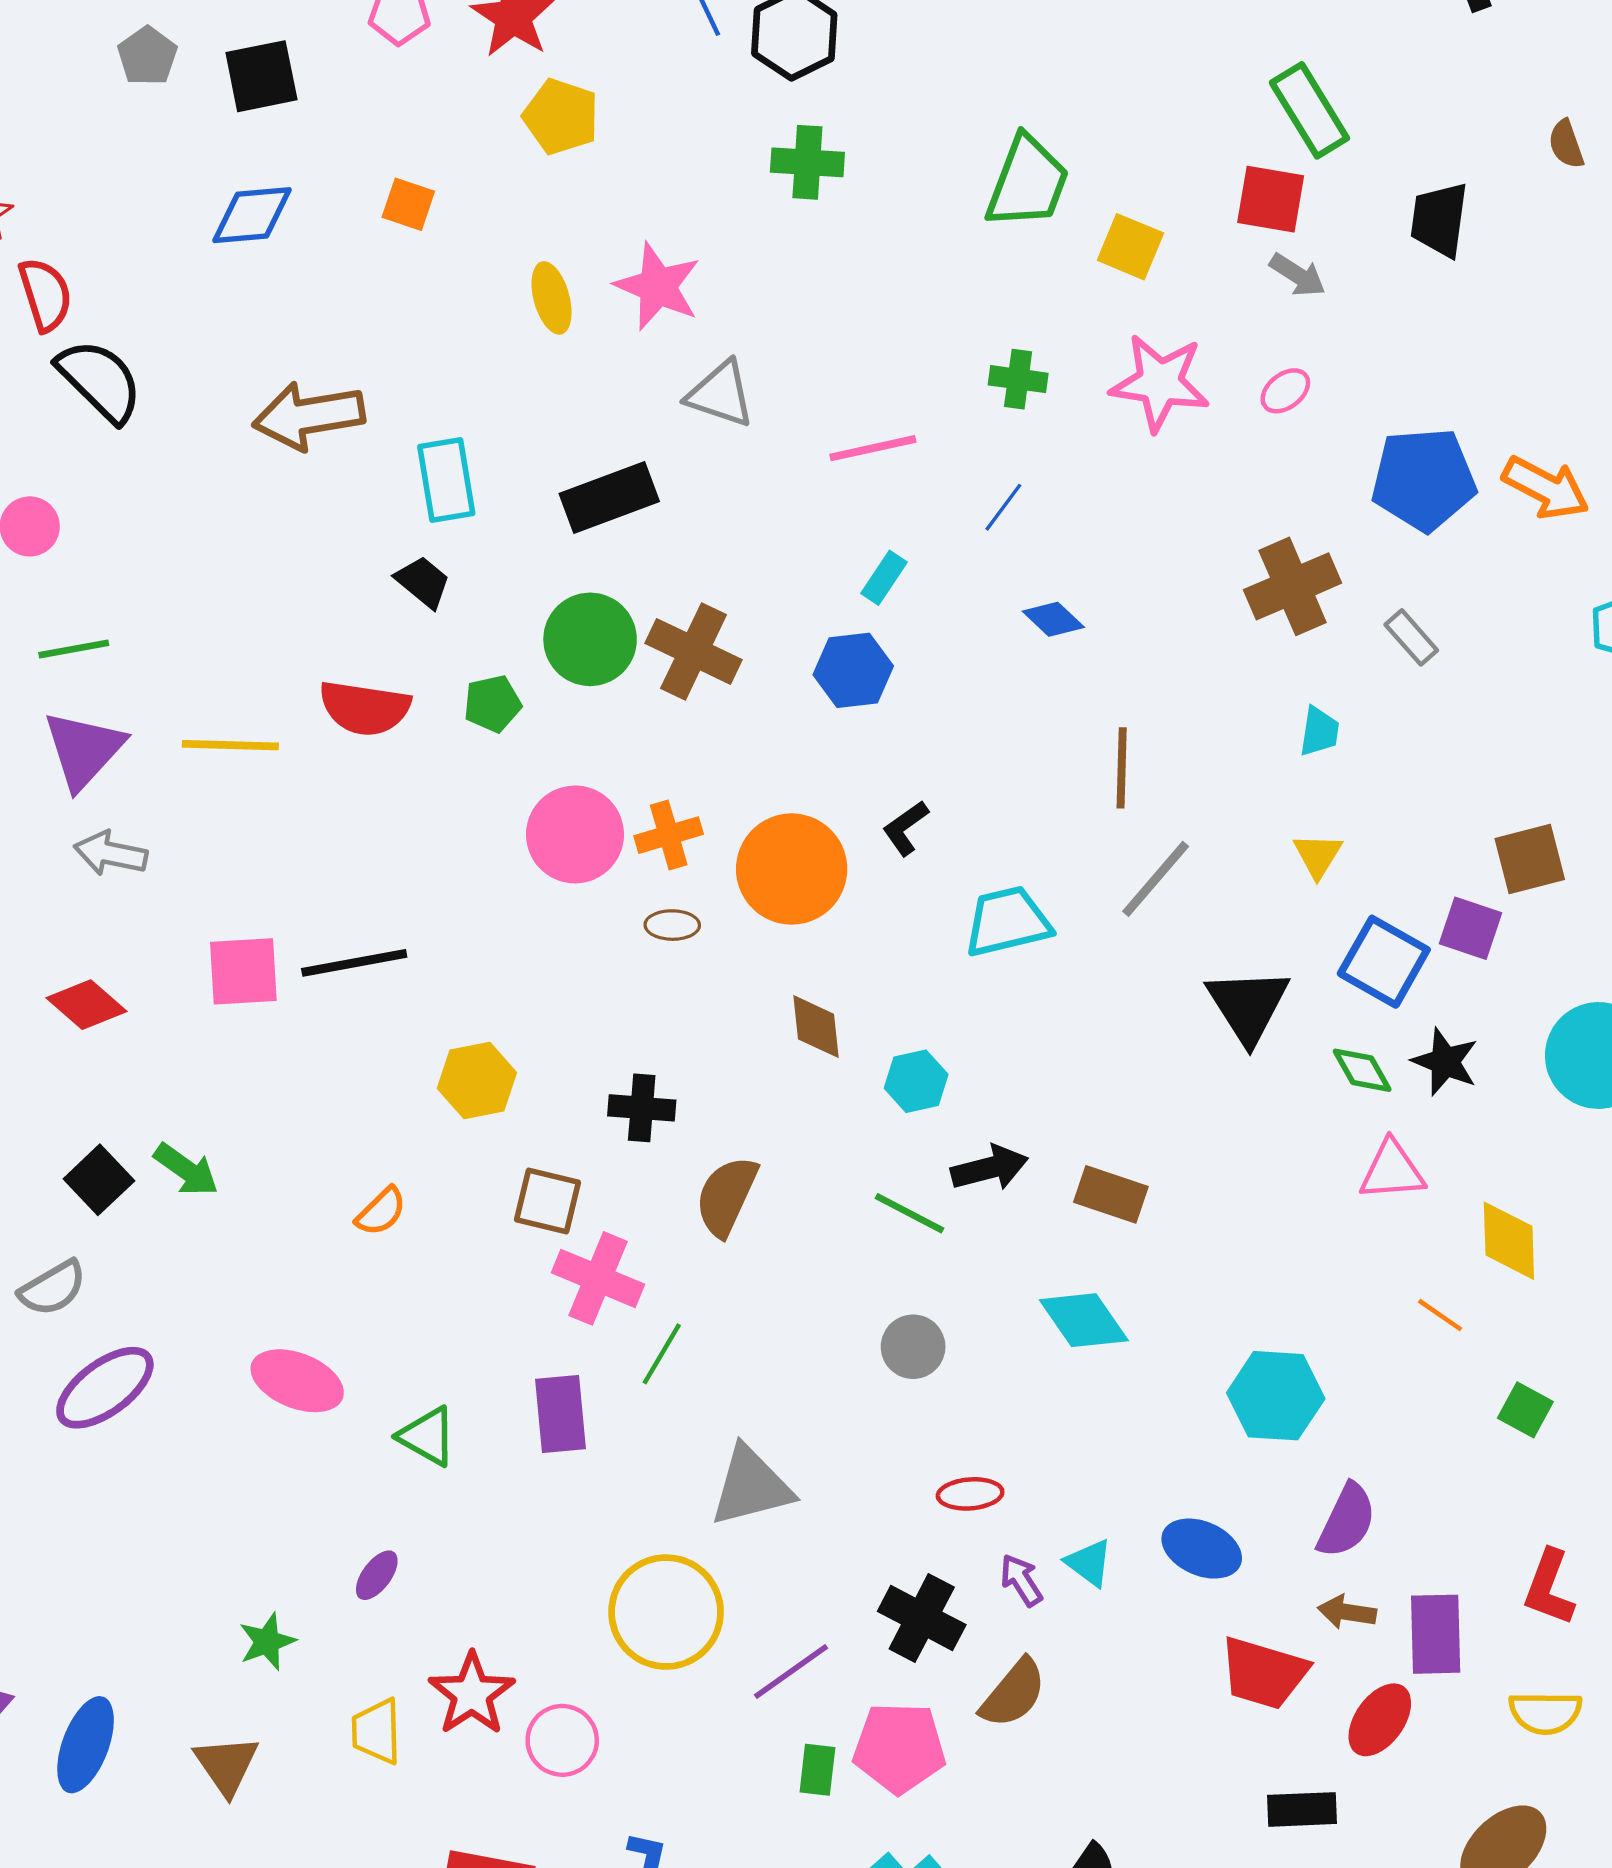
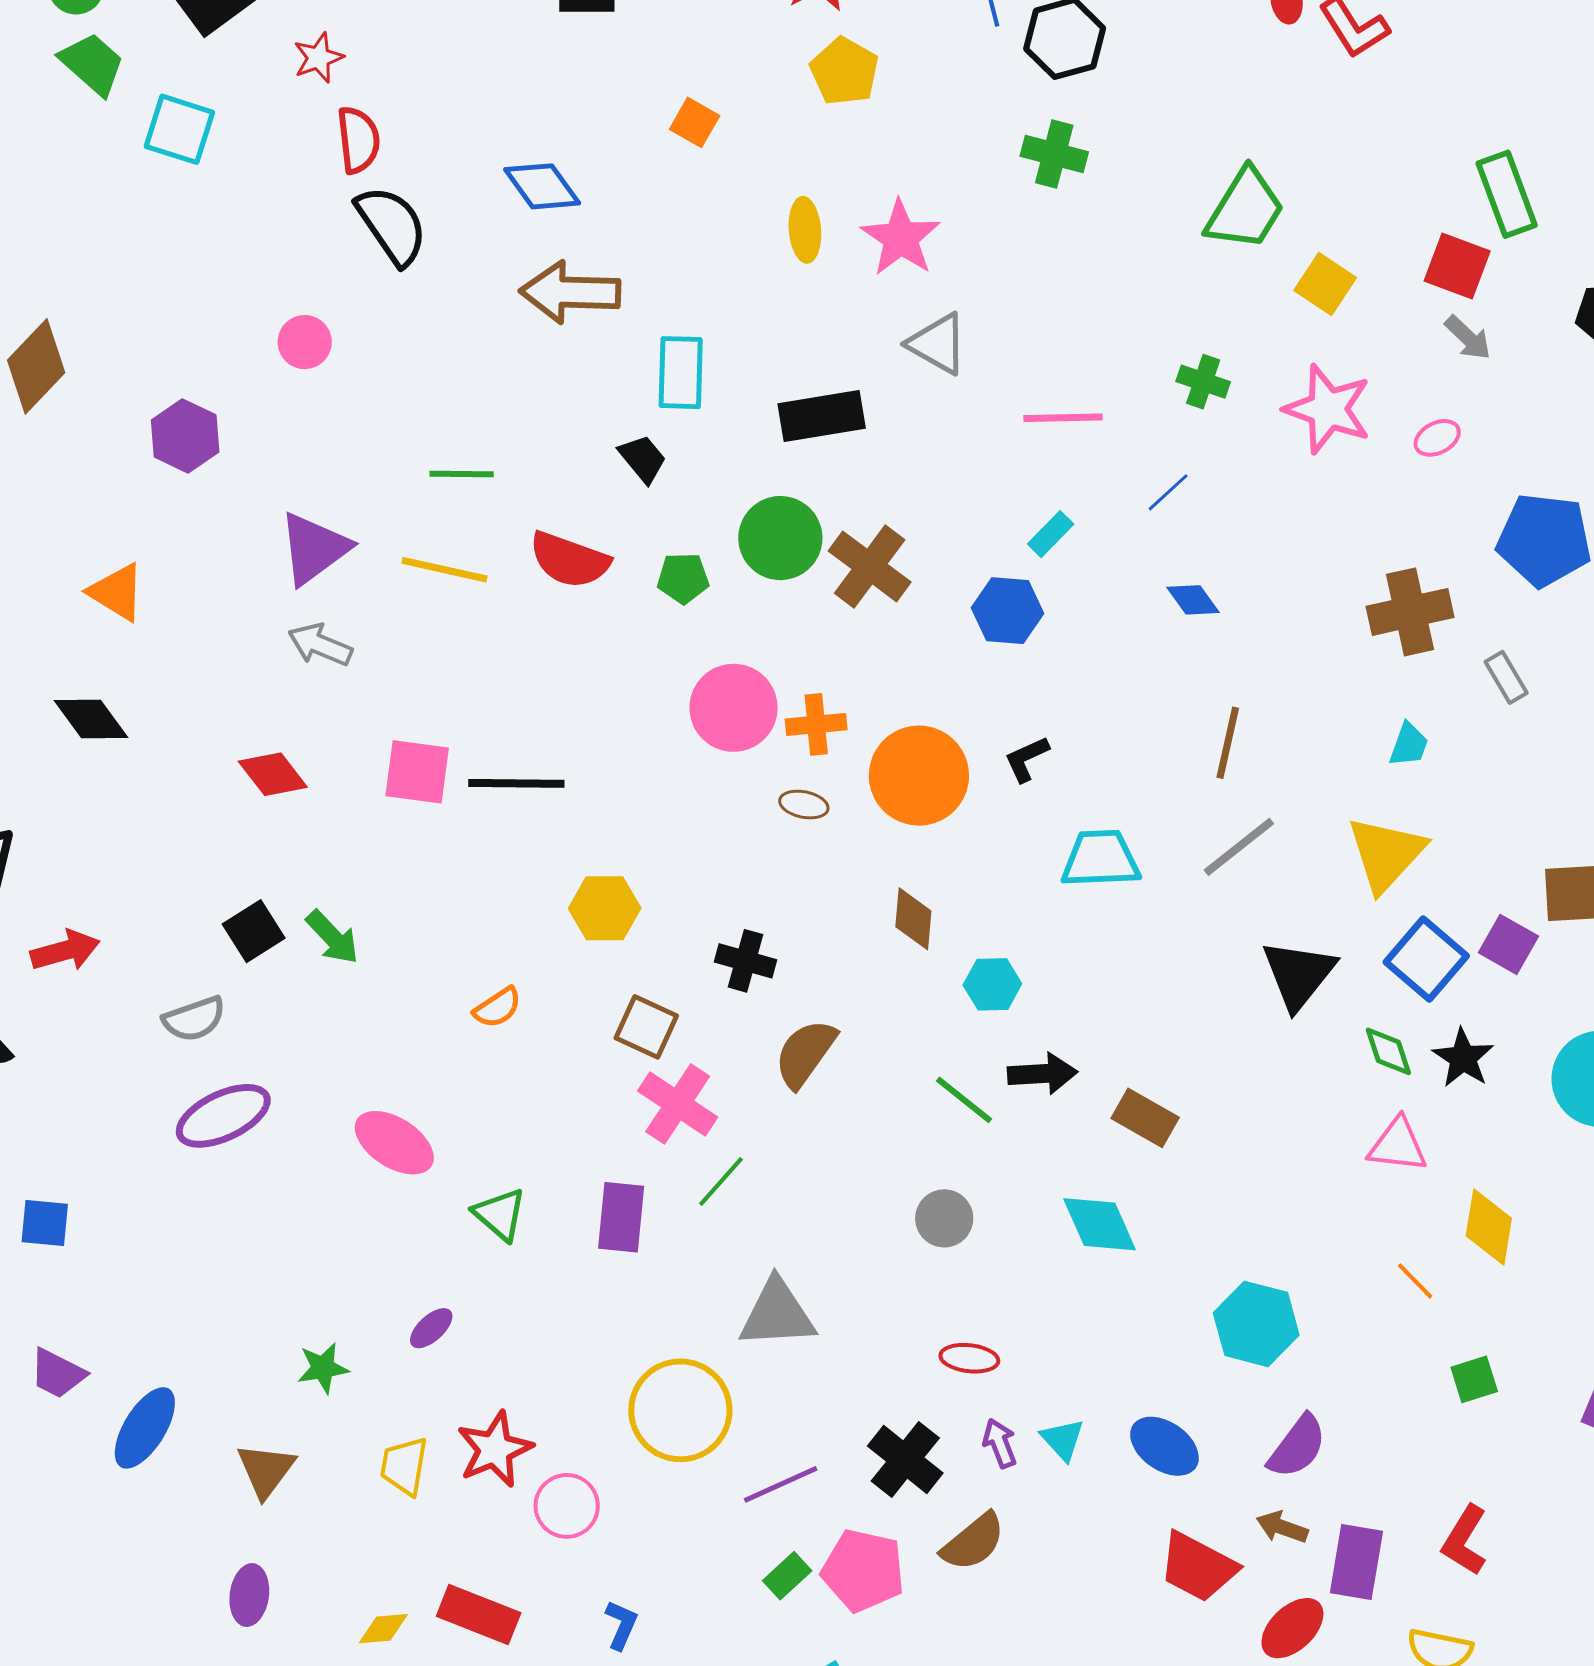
blue diamond: (252, 215) -> (542, 186), moved, turned 48
green line: (74, 649) -> (462, 474), moved
yellow triangle: (1318, 855) -> (1386, 854), size x1.8
green square: (1525, 1410) -> (1474, 1379), turned 33
green rectangle: (817, 1770) -> (787, 1576), turned 30

